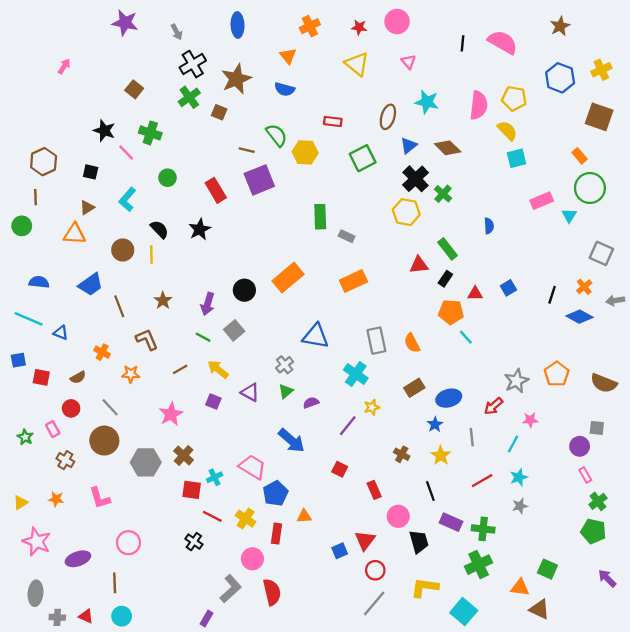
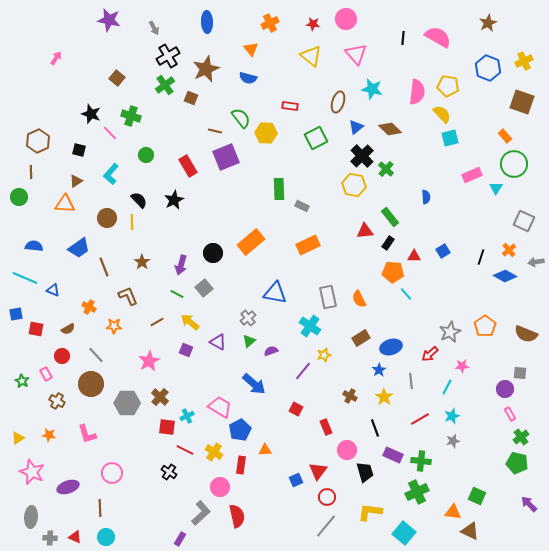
pink triangle: (409, 62) -> (356, 54), size x1.6

